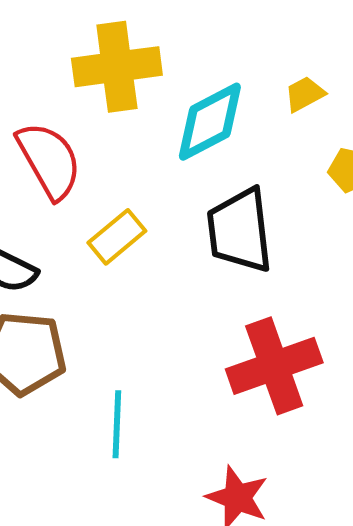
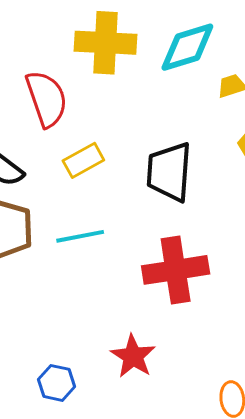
cyan diamond: (210, 122) -> (187, 47), moved
cyan line: (117, 424) -> (80, 236), moved, turned 66

